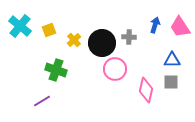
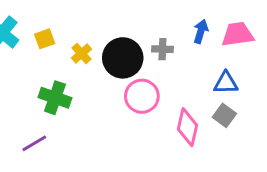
pink trapezoid: (180, 27) -> (238, 34), turned 115
gray square: (171, 82) -> (224, 115), turned 35

